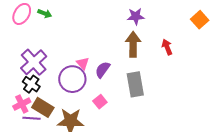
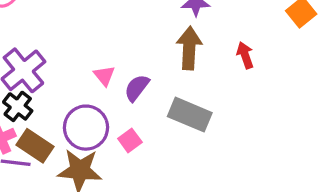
purple circle: (72, 79) -> (86, 128), moved
gray rectangle: (135, 84) -> (190, 115), turned -60

